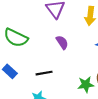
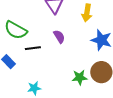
black line: (44, 73) -> (33, 48), moved

